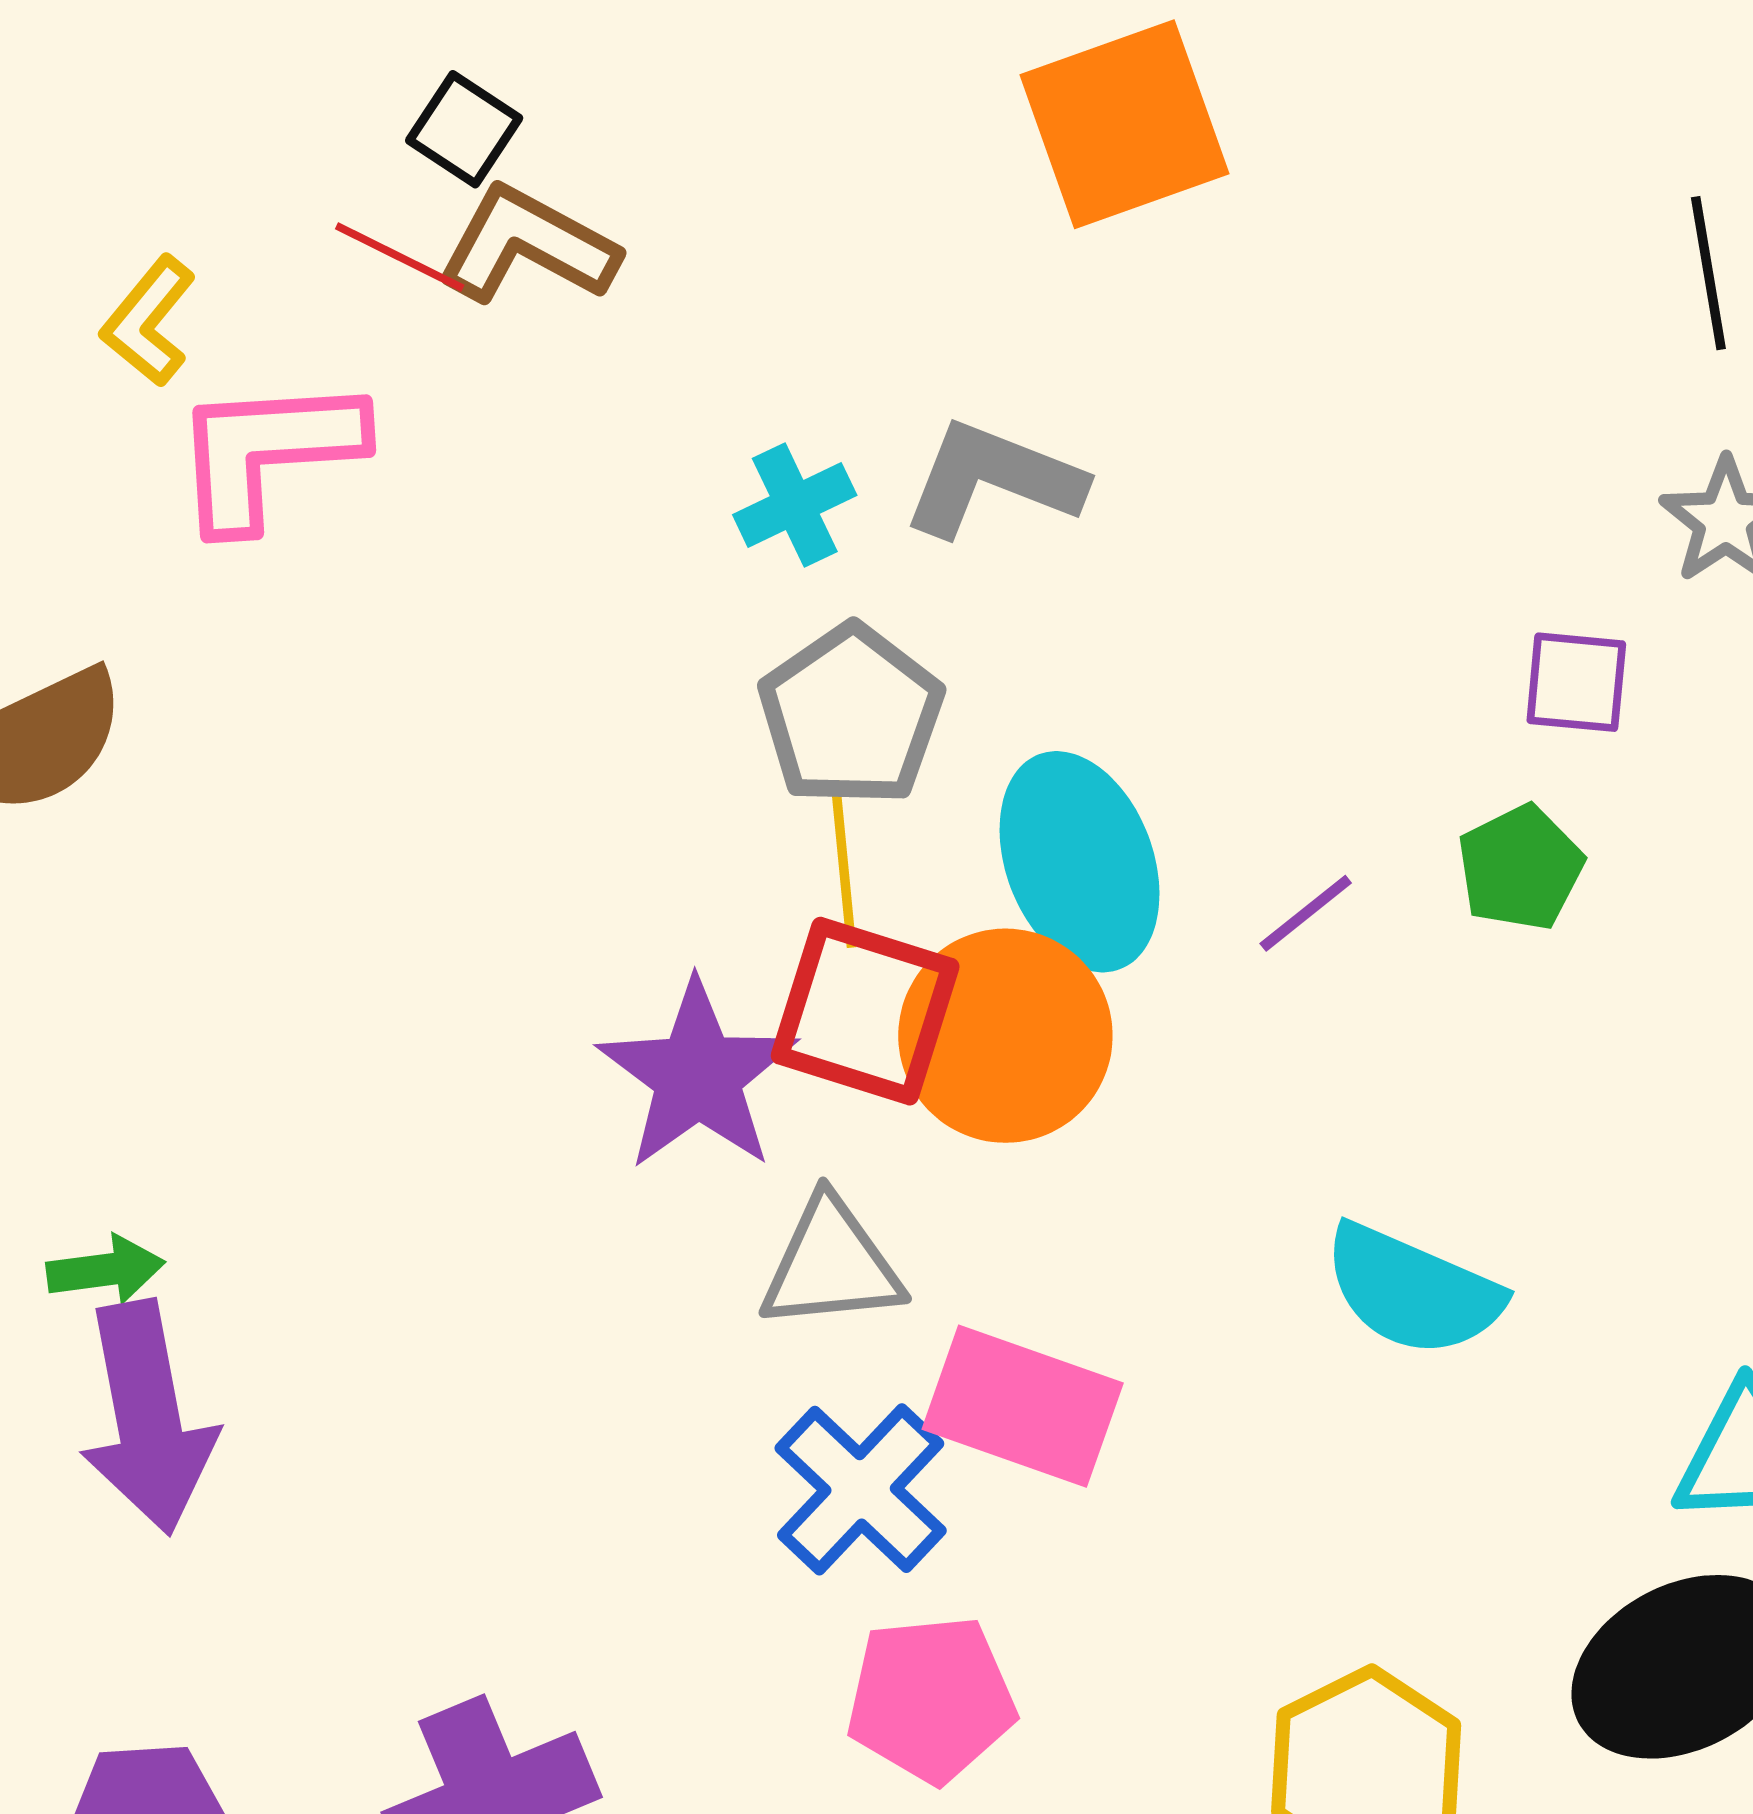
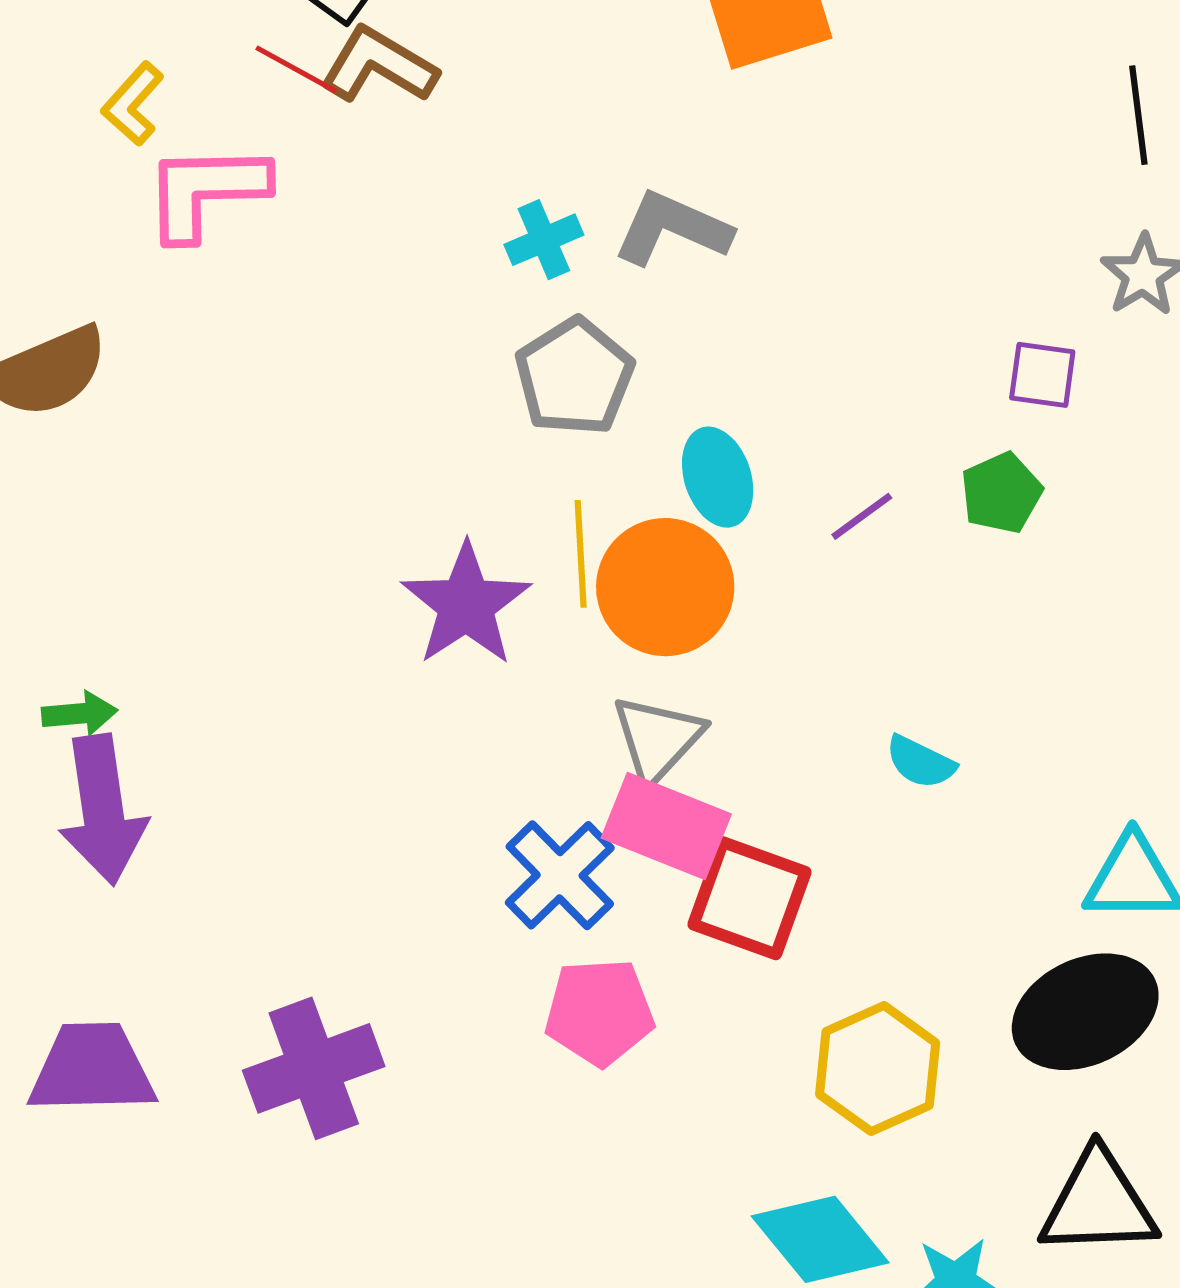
cyan ellipse: (1080, 862) -> (718, 477), size x0.7
yellow line: (843, 864) -> (581, 554), moved
red square: (865, 1011) -> (749, 898), moved
gray triangle: (831, 1264) -> (657, 739), moved, turned -44
cyan semicircle: (1413, 1290) -> (920, 762), size x0.6

